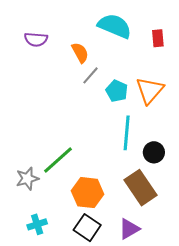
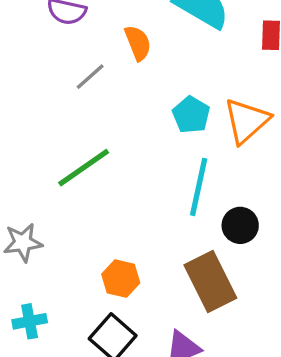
gray line: (91, 75) -> (90, 77), moved
green line: (58, 160) -> (84, 168), moved
orange hexagon: (88, 193) -> (121, 279), size x0.7

